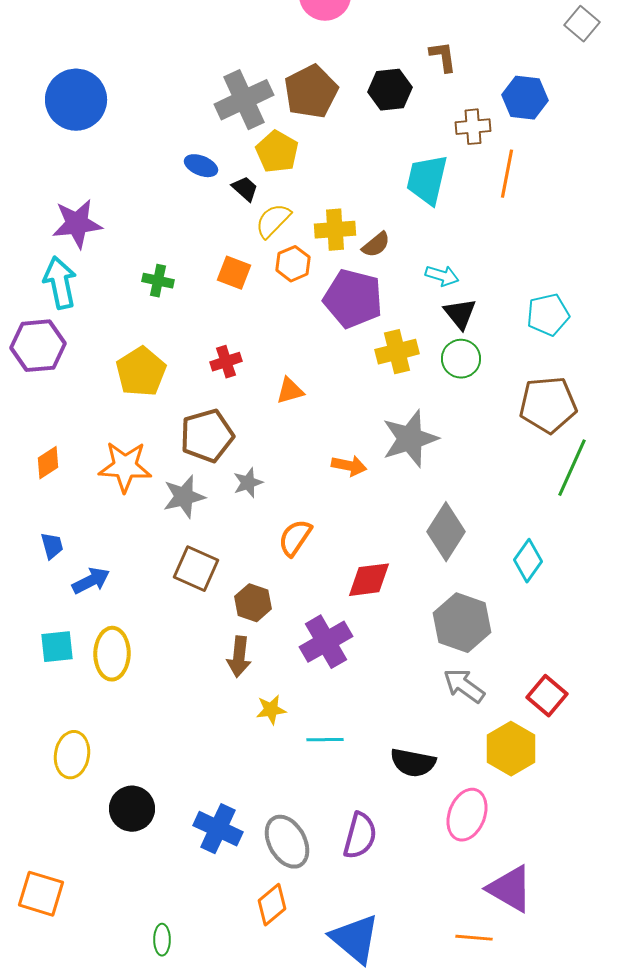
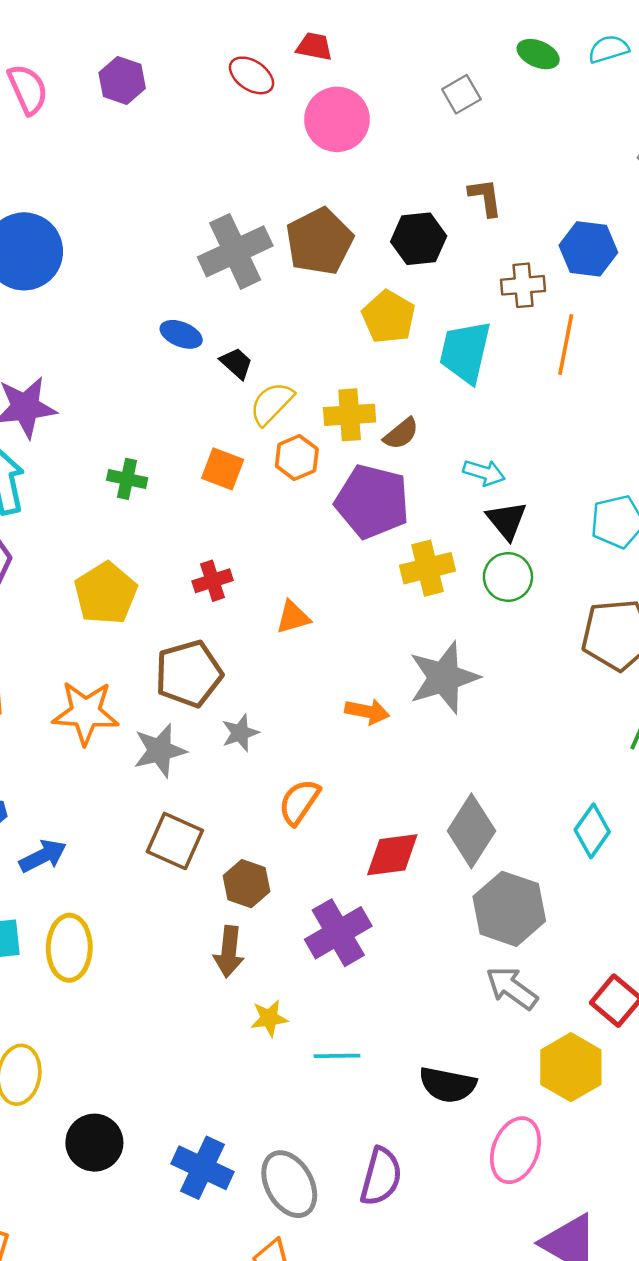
yellow pentagon: (277, 152) -> (389, 317), moved
gray diamond: (446, 532) -> (471, 831), moved

